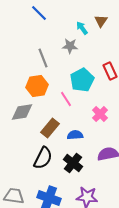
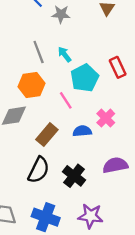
cyan arrow: (82, 28) -> (65, 54), moved
gray star: (70, 46) -> (61, 14), moved
blue semicircle: (75, 135) -> (82, 131), moved

